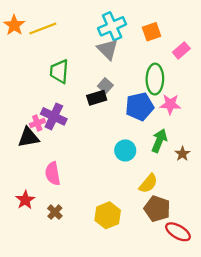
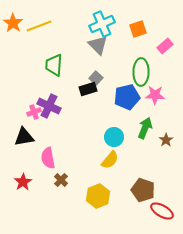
black triangle: (29, 137) -> (24, 137), moved
yellow semicircle: (148, 183) -> (110, 160), moved
brown cross: (55, 212) -> (61, 180), moved

